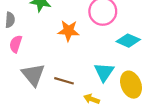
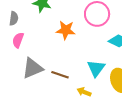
gray triangle: (33, 75) -> (33, 68), turned 45

